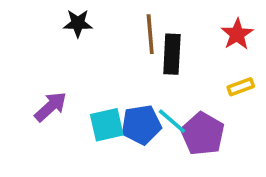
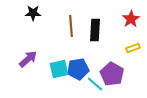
black star: (78, 23) -> (33, 13), moved
brown line: (150, 34) -> (71, 26), moved
cyan line: (172, 121) -> (95, 84), moved

